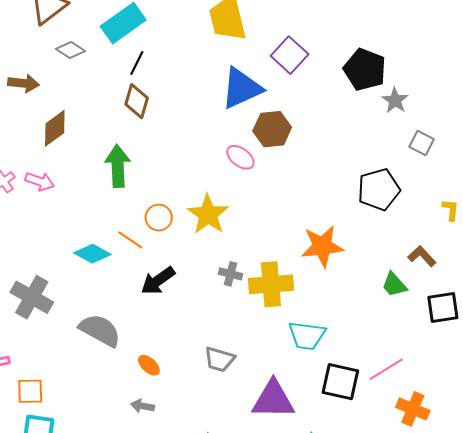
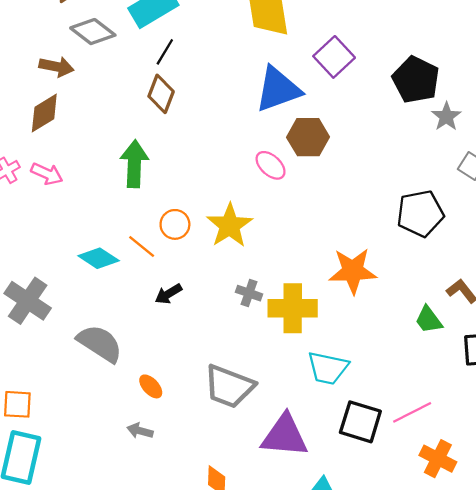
gray diamond: (70, 50) -> (93, 32), size x1.4
brown arrow: (23, 83) -> (56, 67), moved
brown diamond: (55, 128) -> (44, 113), moved
black arrow: (158, 281) -> (168, 294), size x0.7
gray trapezoid: (219, 359) -> (229, 386), size x1.5

